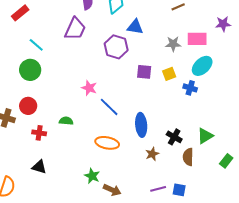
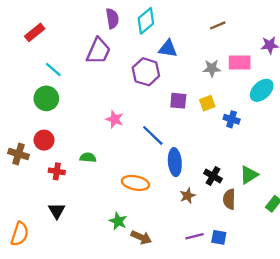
cyan ellipse: (202, 66) -> (262, 90), moved
blue line: (109, 107) -> (153, 135), moved
black triangle: (39, 167) -> (57, 211), turned 42

